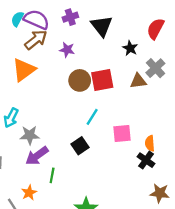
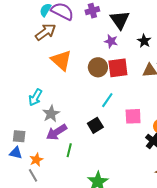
brown arrow: (36, 40) -> (46, 32), moved
purple star: (67, 50) -> (111, 41), moved
orange triangle: (24, 70) -> (61, 60), moved, turned -45
gray star: (30, 135) -> (51, 114), turned -30
orange star: (29, 193) -> (36, 160), moved

